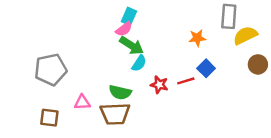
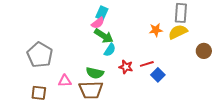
yellow semicircle: (245, 35) -> (178, 32), moved
blue square: (206, 68) -> (158, 75), moved
gray pentagon: (51, 70) -> (40, 55), turned -30

